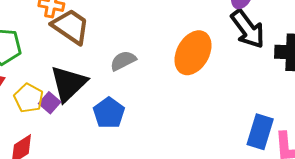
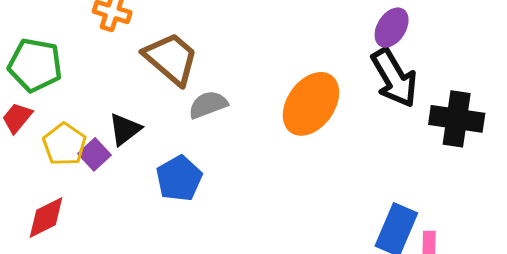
brown trapezoid: (71, 26) -> (171, 59), moved
black triangle: (68, 83) -> (125, 129), size x0.6

